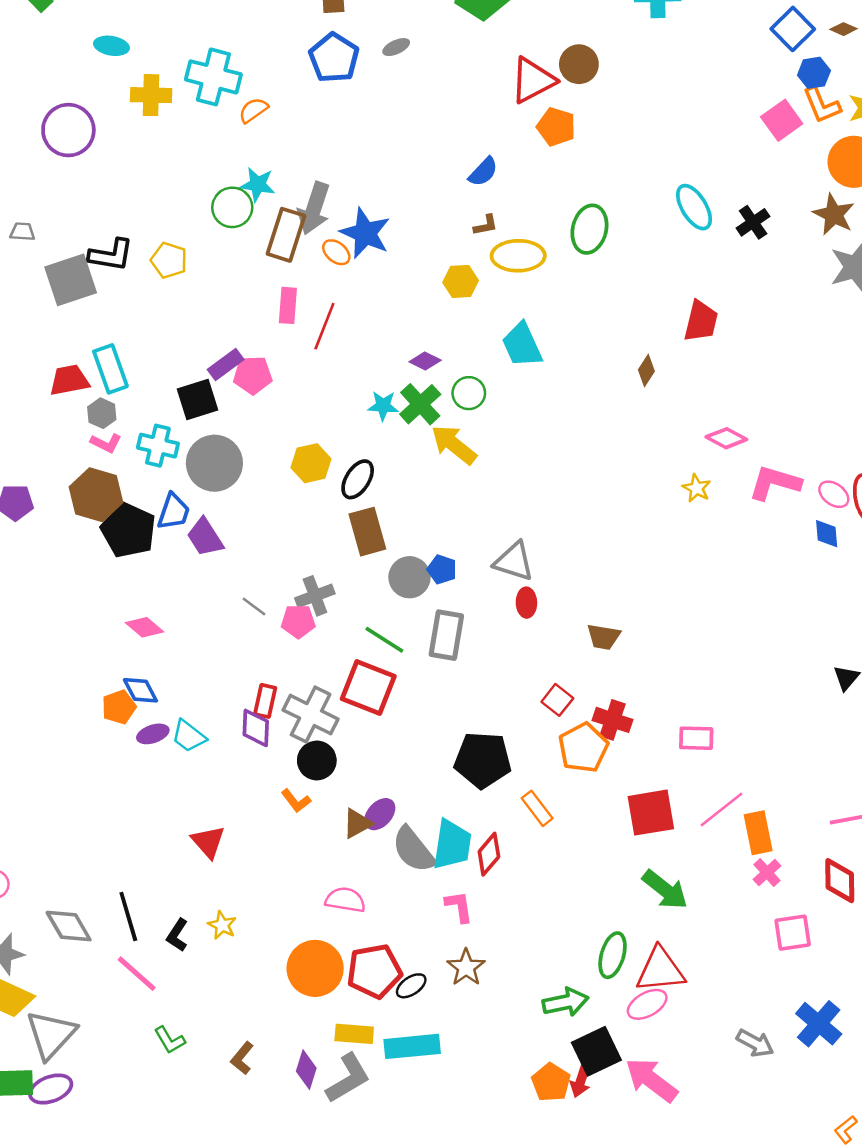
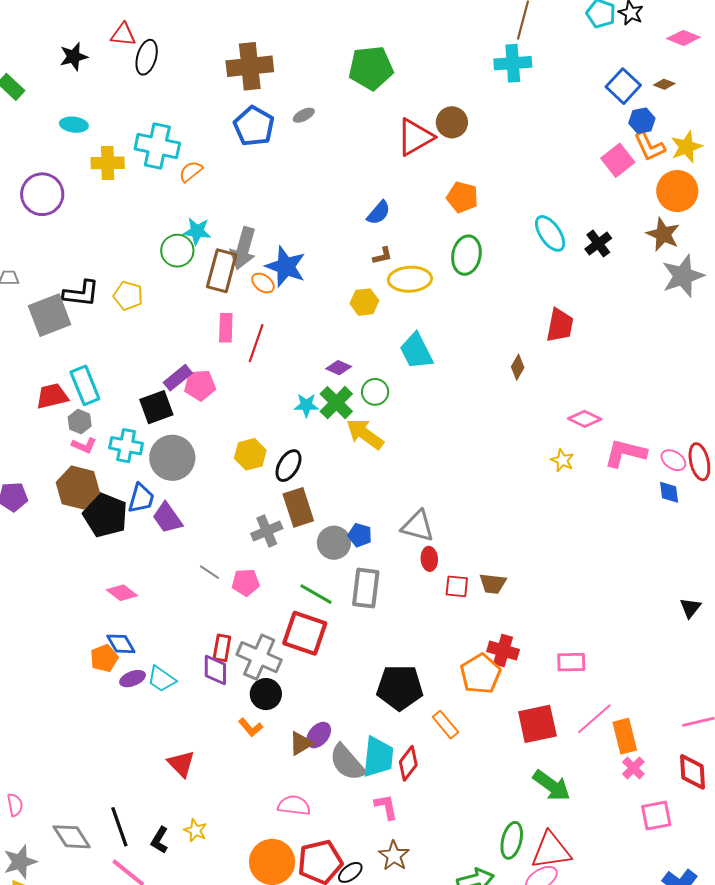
orange pentagon: (556, 127) -> (462, 197), moved
gray cross: (315, 596) -> (267, 531), moved
red square: (557, 700) -> (457, 586), moved, turned -30

